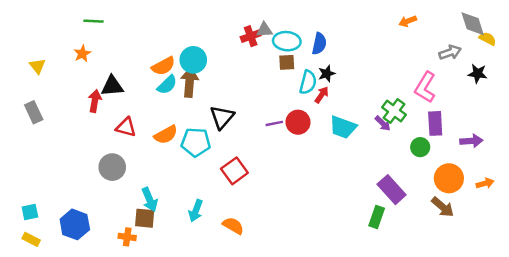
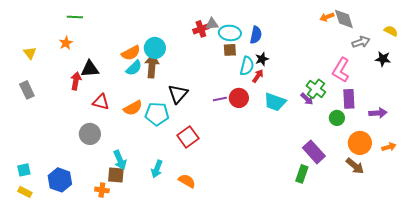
gray diamond: (473, 24) -> (344, 19), moved

